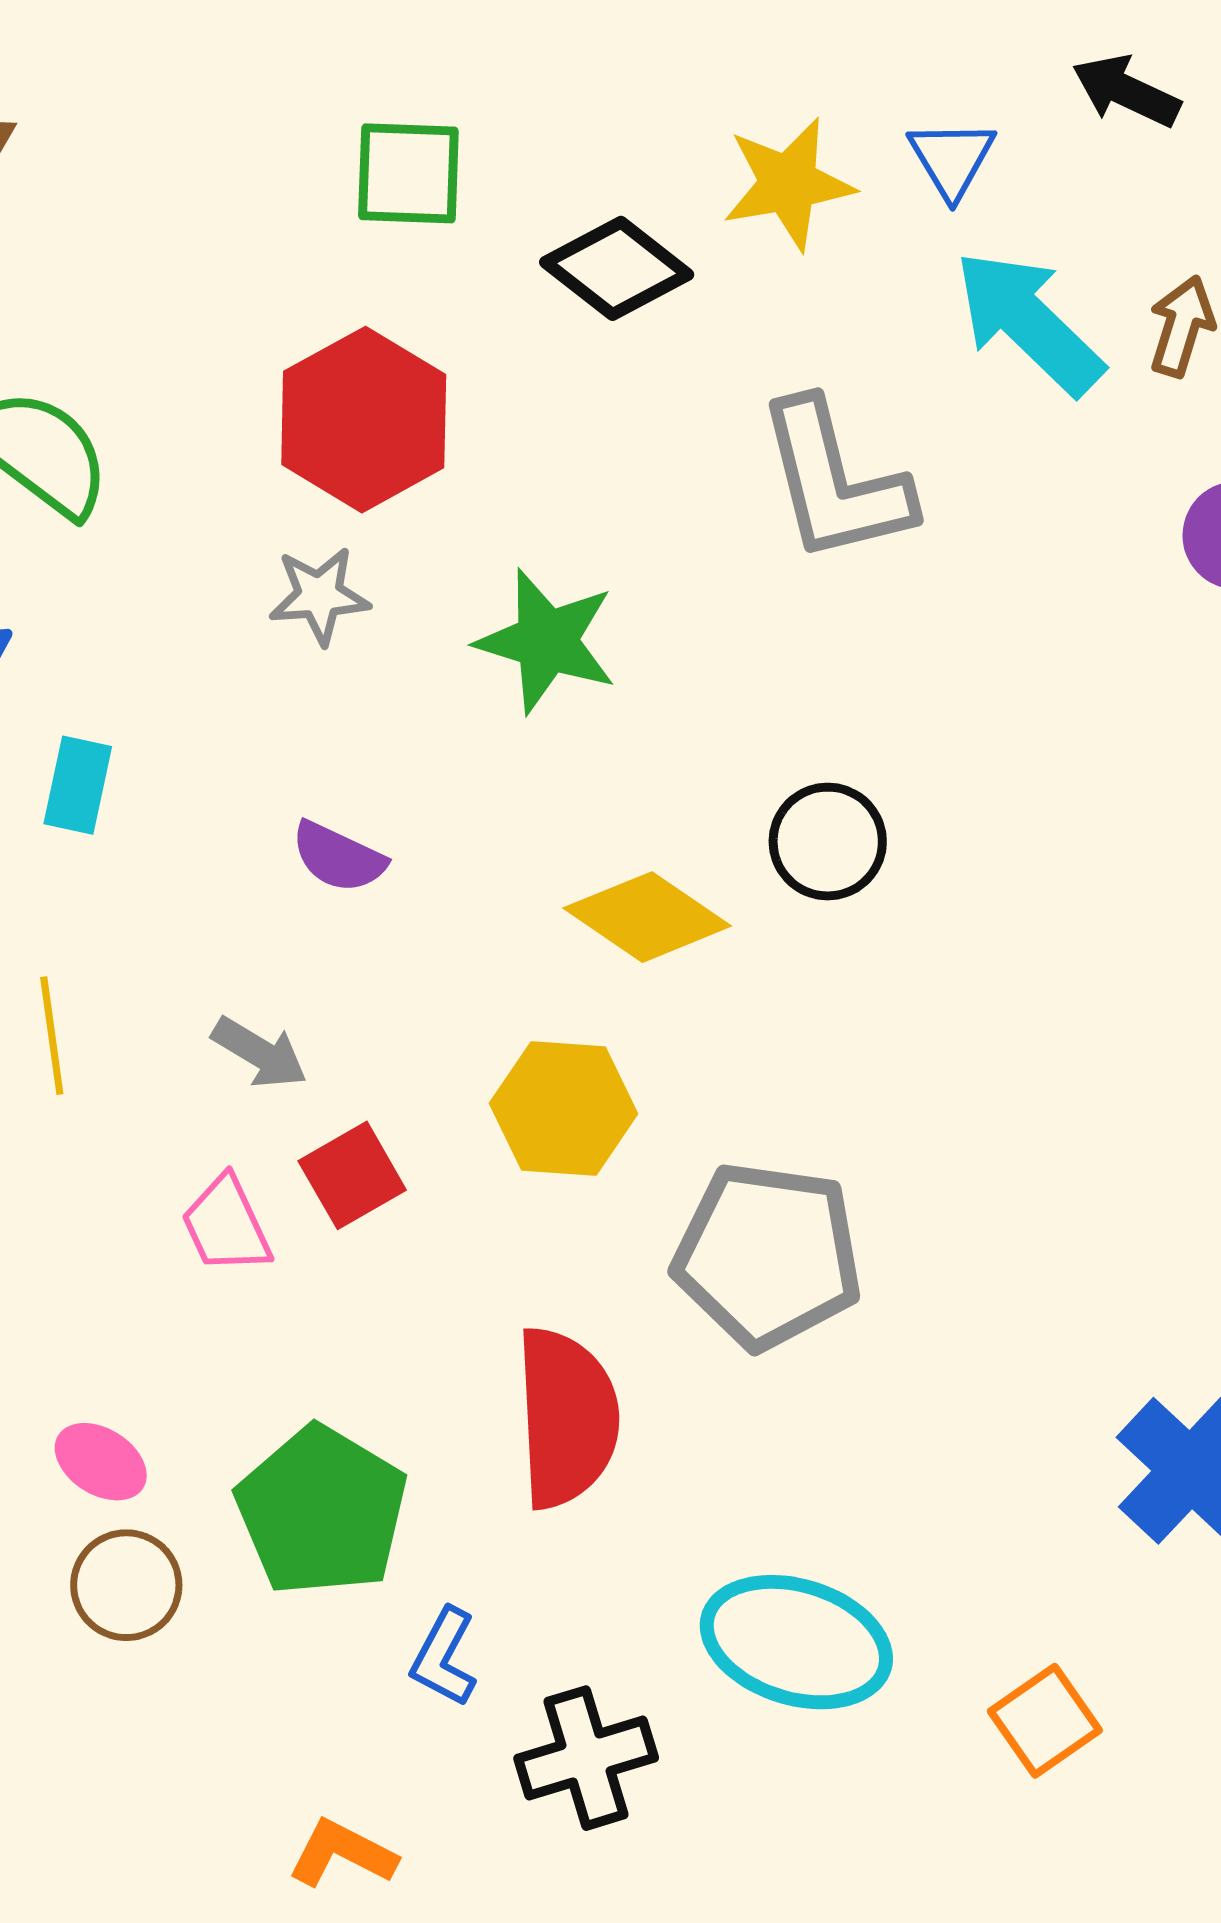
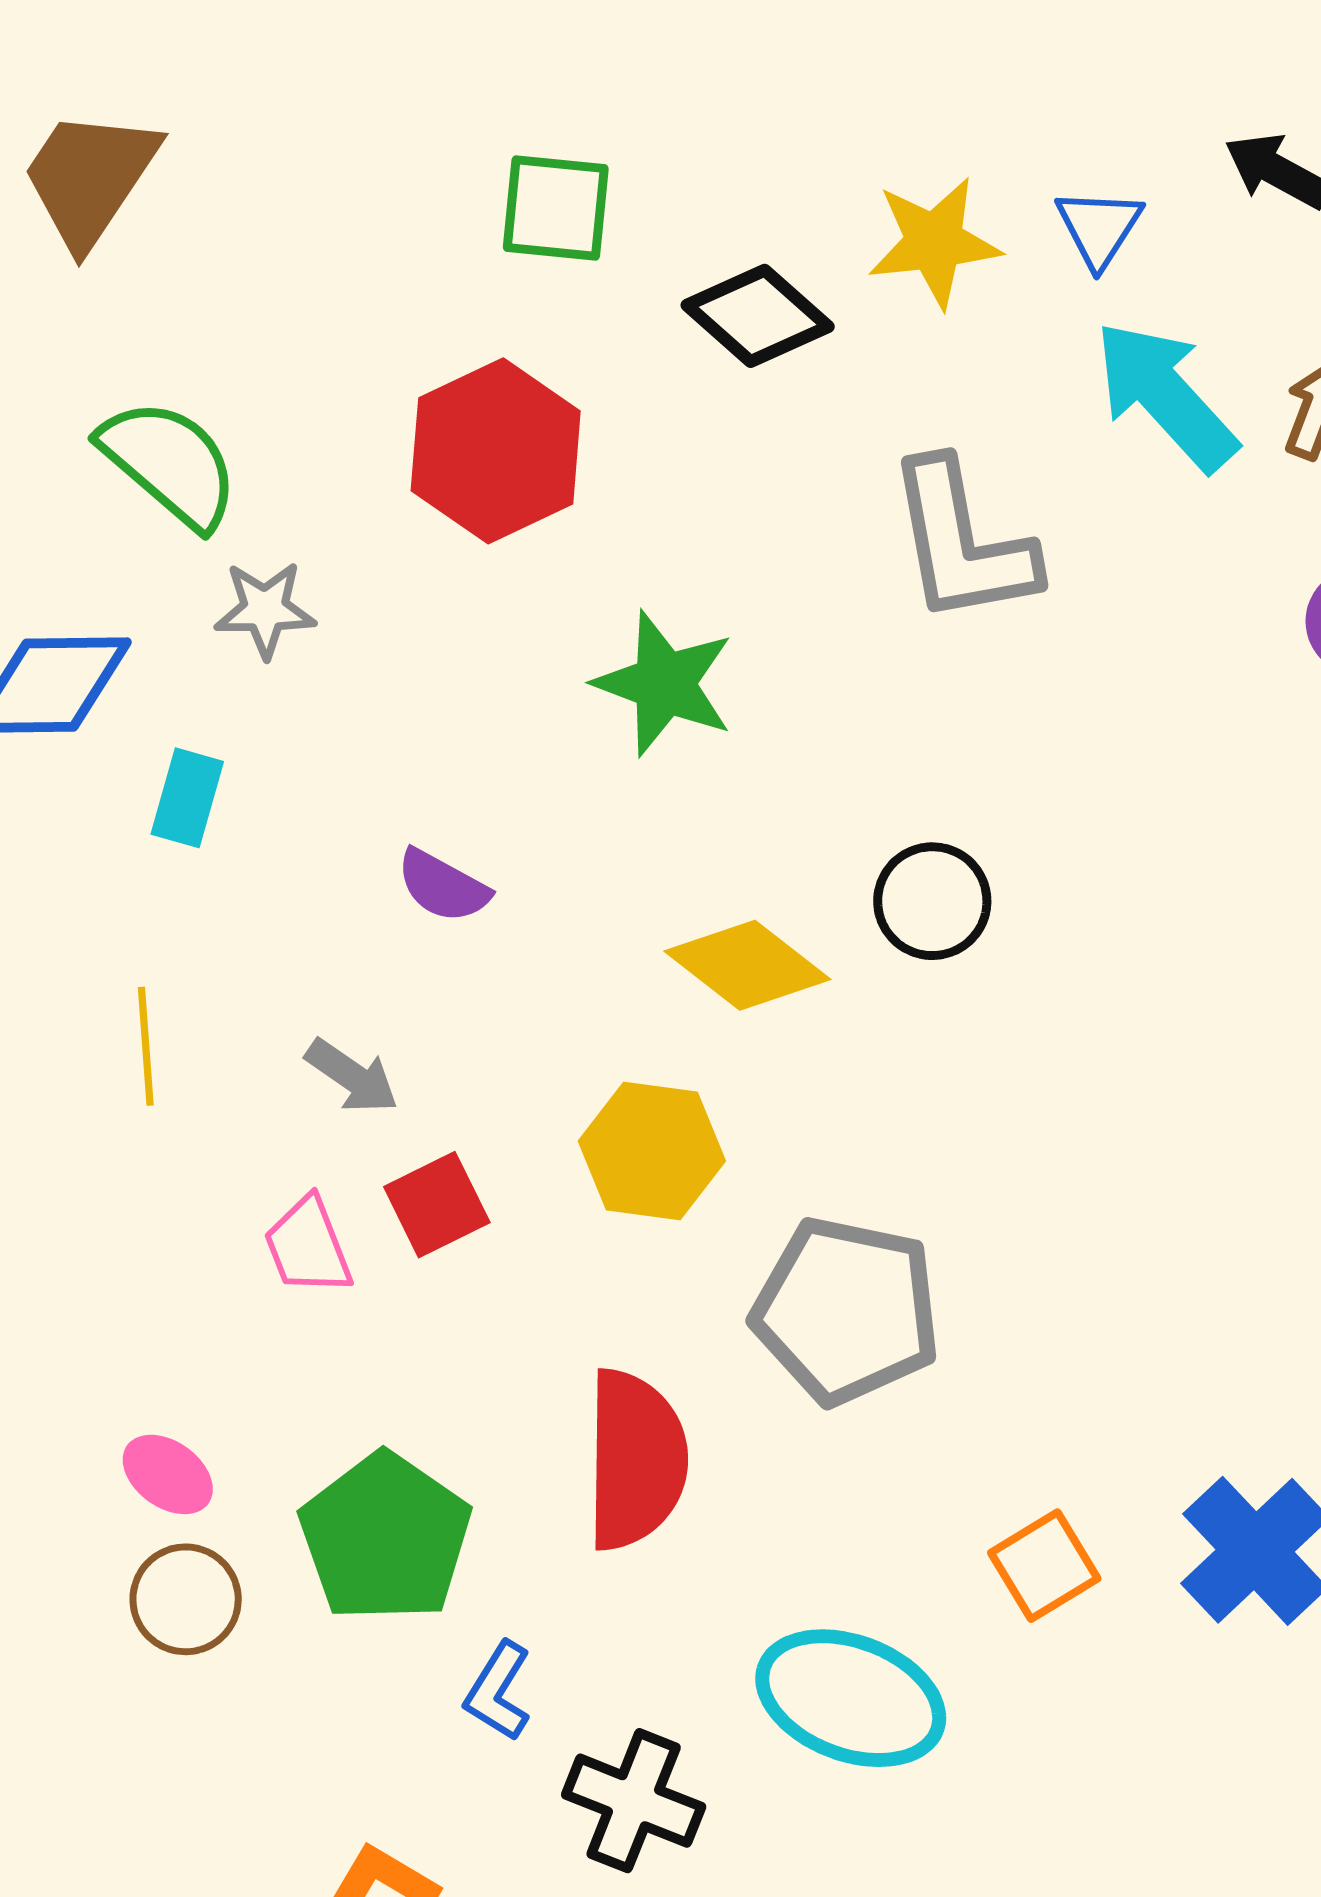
gray star: (319, 596) -> (265, 610), moved
orange square: (1045, 1721) -> (1044, 1566), moved
black cross: (586, 1758) -> (634, 1801), turned 35

